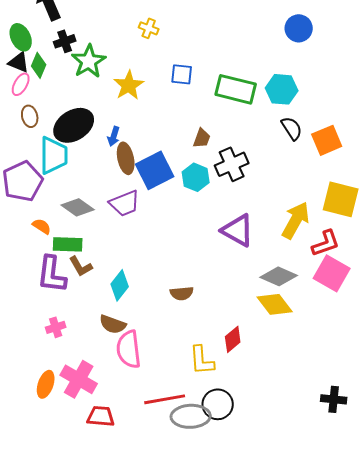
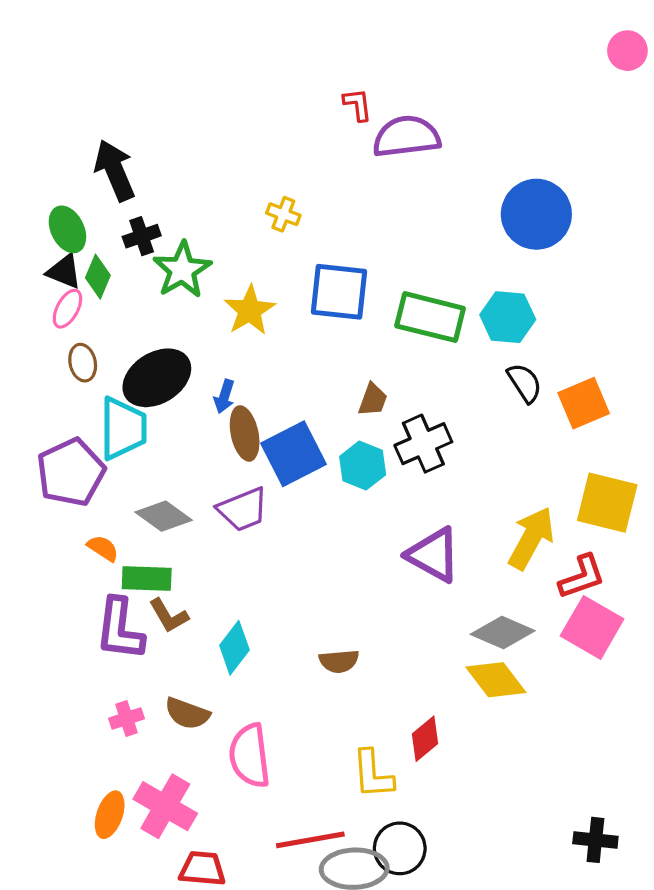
blue circle: (299, 28) -> (536, 214), size x1.5
blue square: (182, 74) -> (339, 292), size x1.6
brown semicircle: (113, 324) -> (187, 713), moved

